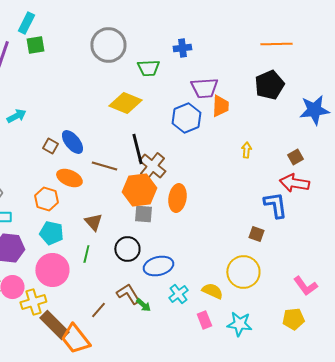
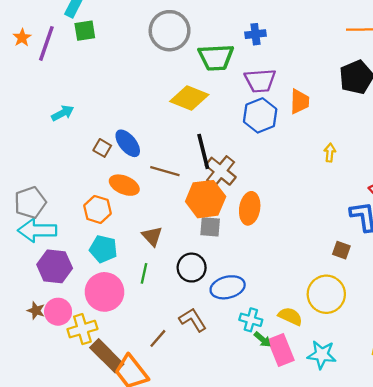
green trapezoid: (148, 68) -> (216, 57), size x1.4
purple trapezoid: (204, 88) -> (260, 81), moved
cyan cross: (178, 294) -> (251, 320), turned -36
green arrow: (143, 305) -> (262, 340), moved
pink rectangle: (204, 320) -> (281, 350), size x1.5

